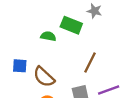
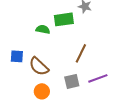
green rectangle: (71, 25) -> (64, 19), turned -30

